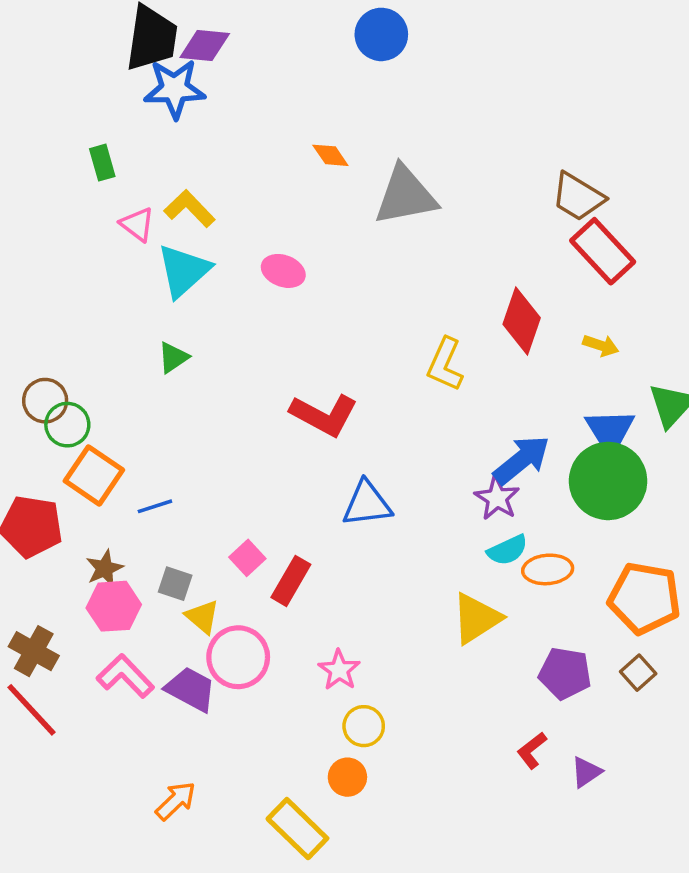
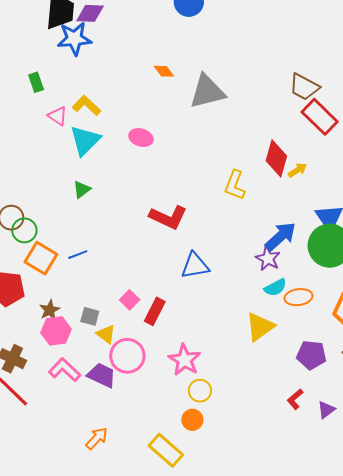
yellow arrow: (601, 345) -> (297, 170), moved, turned -48
blue line: (155, 506) -> (78, 255), moved
pink star: (339, 670) -> (184, 360), size x1.4

